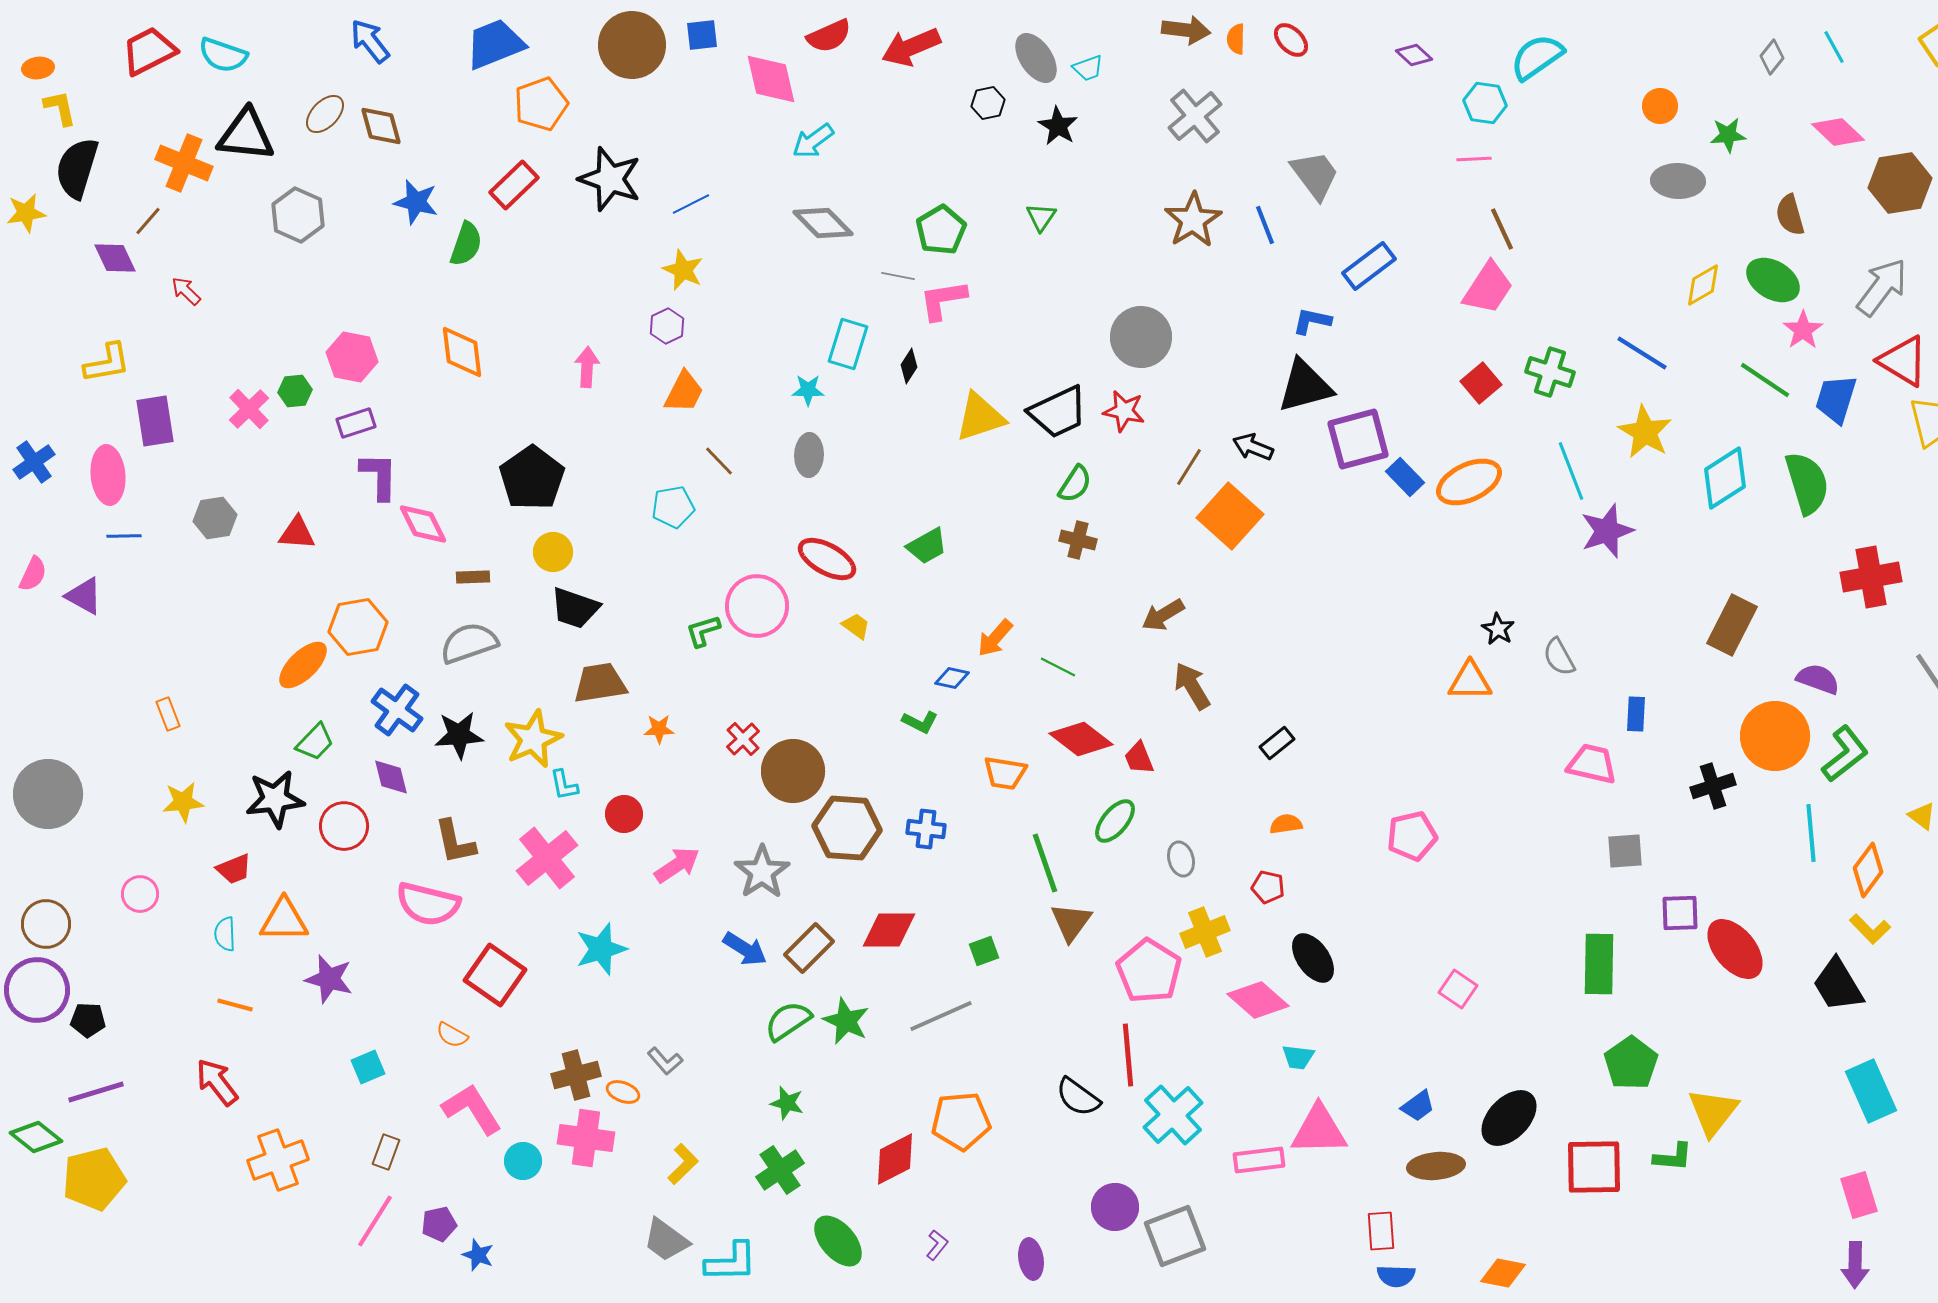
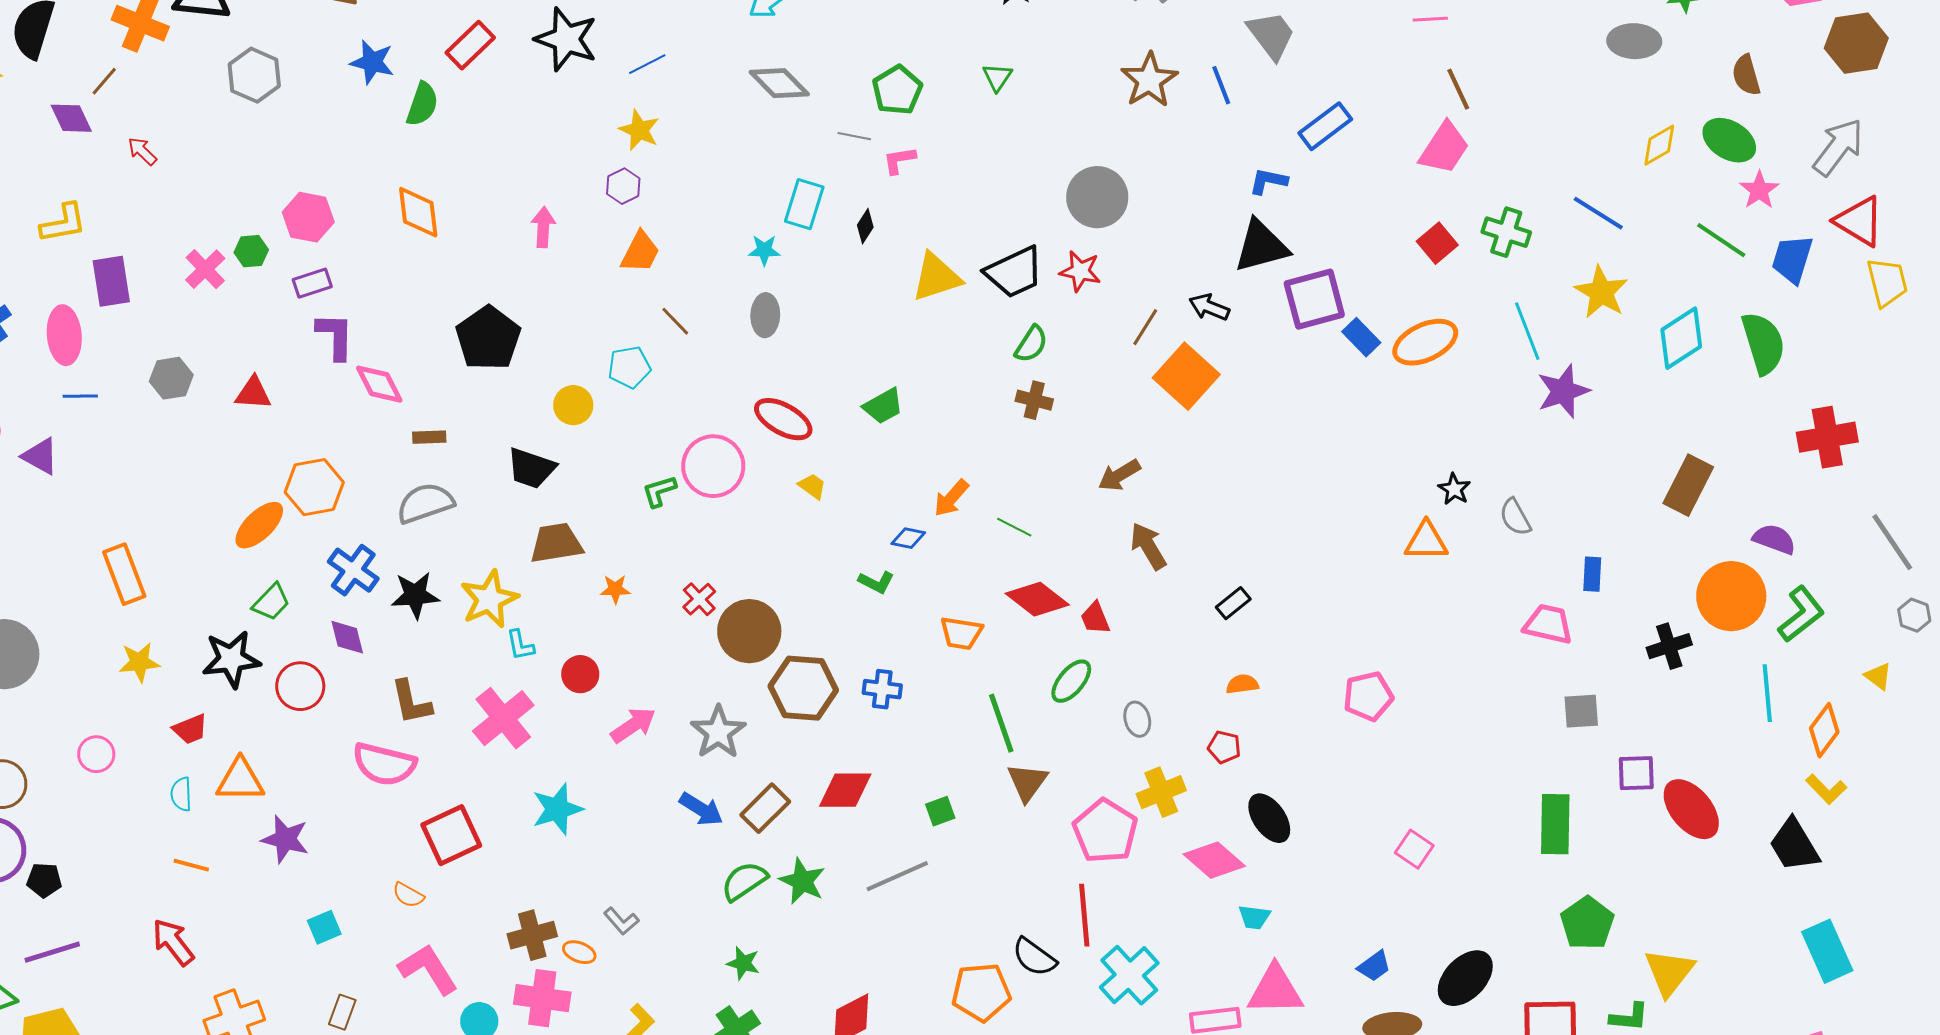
pink L-shape: (943, 300) -> (899, 160), size x0.7
yellow circle: (553, 552) -> (573, 405), moved
orange rectangle: (168, 714) -> (124, 574), size x1.8
red square: (495, 975) -> (451, 835), turned 30
orange pentagon: (961, 1121) -> (981, 992), moved

